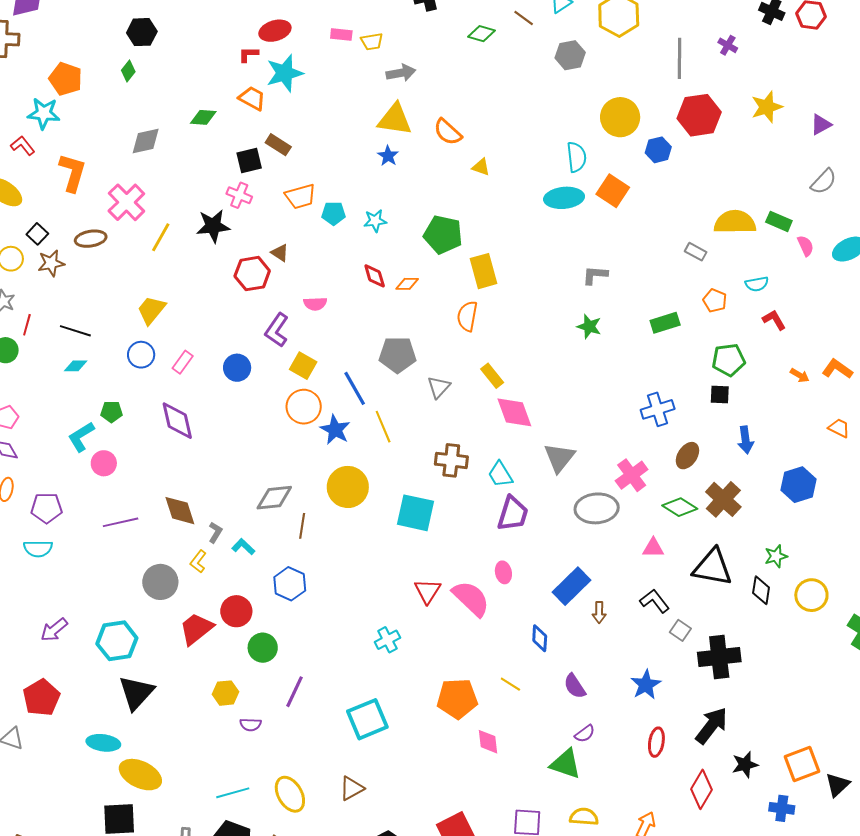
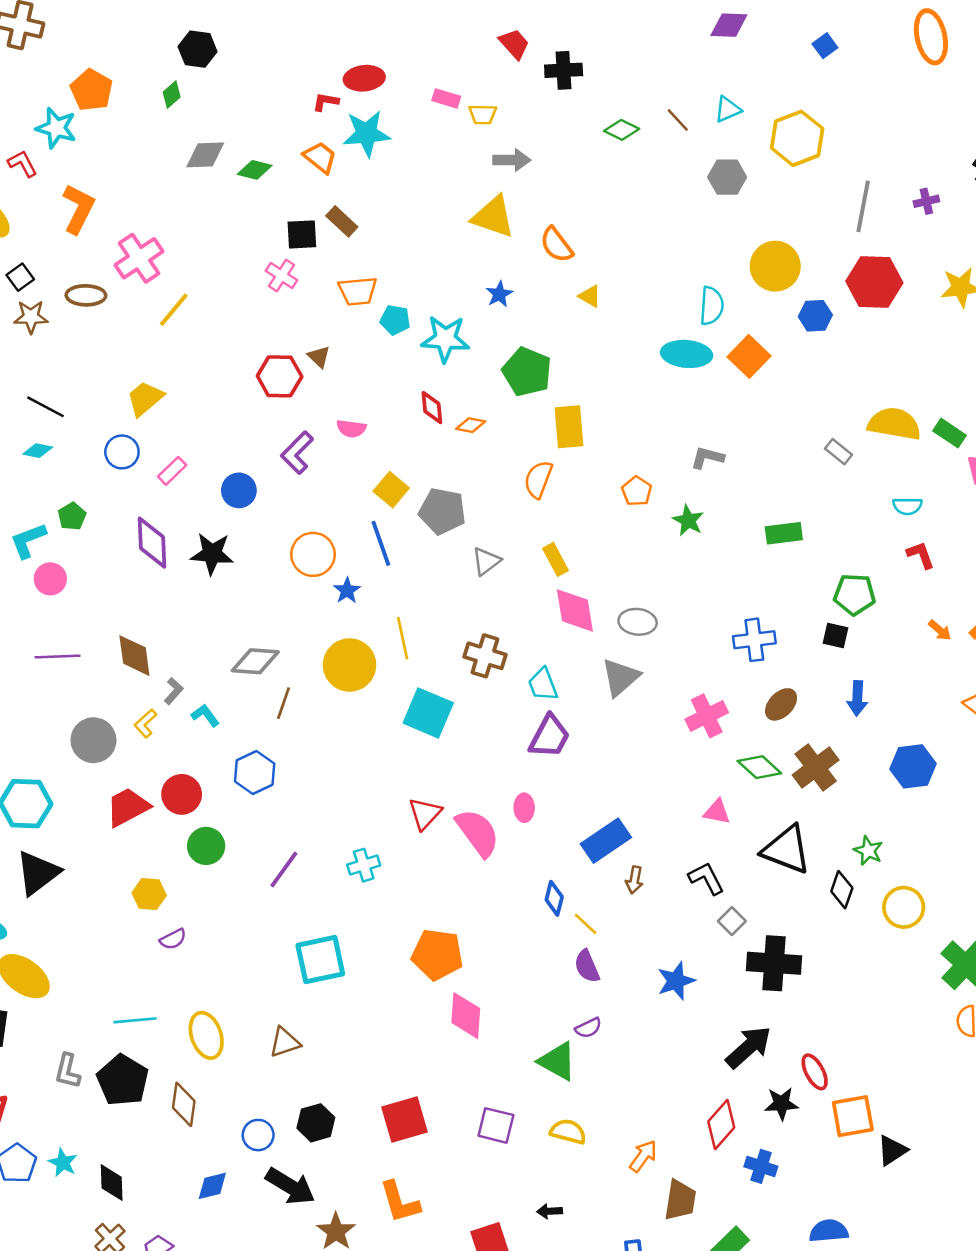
purple cross: (728, 45) -> (926, 201), turned 36
gray diamond: (146, 141) -> (205, 155), moved
blue star: (388, 156) -> (499, 294), moved
cyan star: (375, 221) -> (445, 339), size x1.6
black star: (213, 226) -> (212, 554), moved
orange pentagon: (715, 301) -> (637, 491), moved
yellow square: (303, 366) -> (391, 490), moved
green pentagon: (112, 412) -> (72, 516), turned 30
yellow line: (383, 427) -> (403, 638), moved
blue star: (335, 430) -> (347, 590), size x0.7
gray ellipse: (597, 508) -> (638, 622), moved, size x0.7
green star: (776, 556) -> (868, 851), turned 30
yellow line: (510, 684) -> (586, 924), moved
purple line: (295, 692) -> (284, 869), moved
purple semicircle: (250, 725) -> (173, 939), turned -40
pink diamond: (488, 742) -> (466, 1016), size x1.4
red ellipse: (656, 742) -> (815, 1072), moved, turned -48
blue cross: (782, 808) -> (761, 1166), moved

